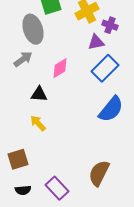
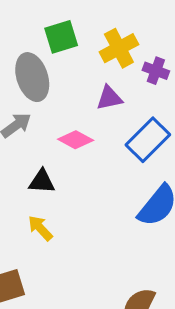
purple triangle: (96, 42) -> (109, 98), moved
pink diamond: (60, 68) -> (76, 140), turned 60

